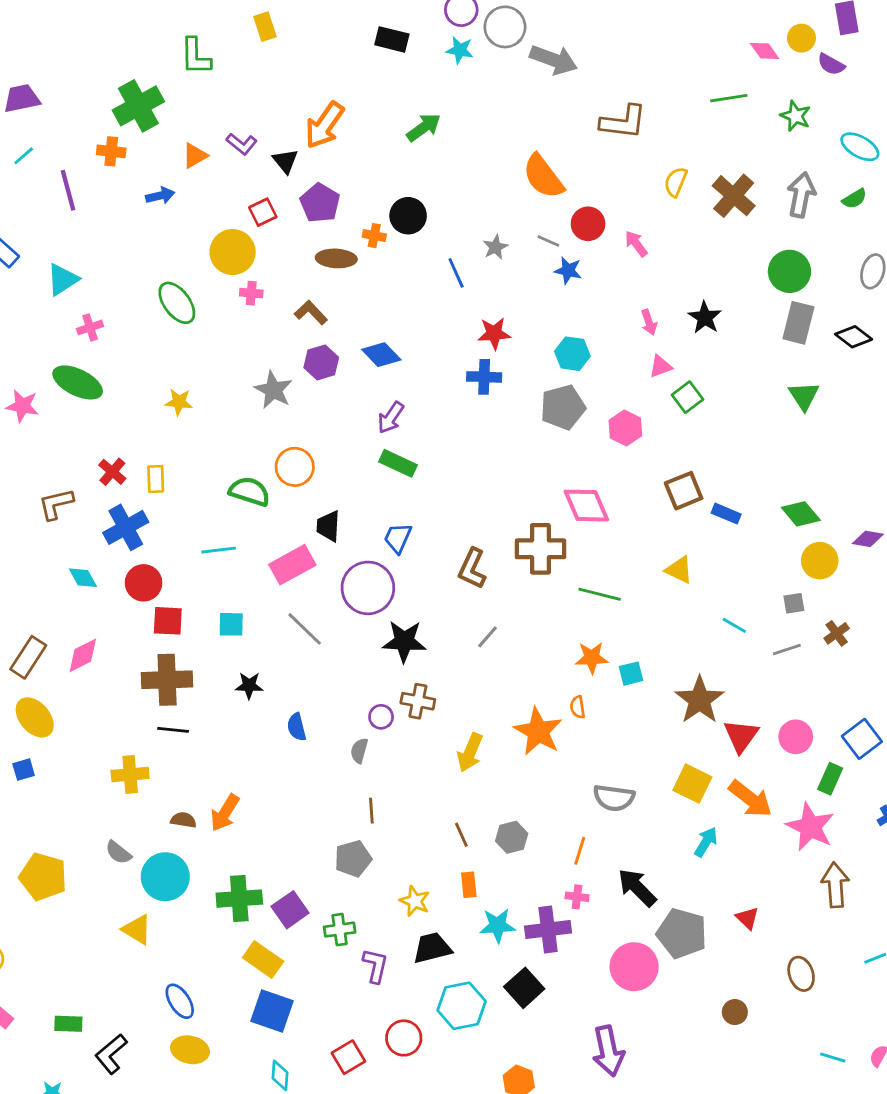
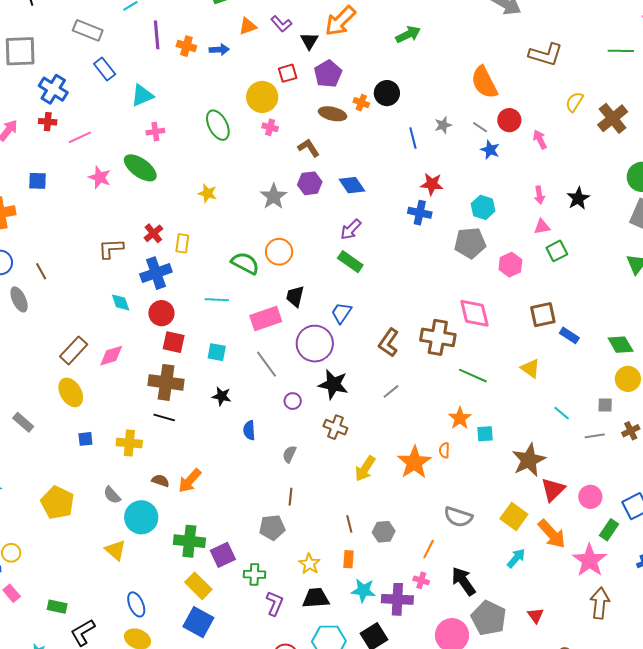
orange cross: (111, 151) -> (186, 46), moved
orange star: (592, 658) -> (460, 418), turned 30
purple circle: (381, 717) -> (293, 401), moved
blue square: (24, 770) -> (85, 439), moved

